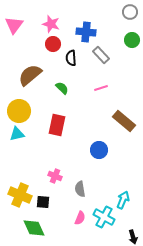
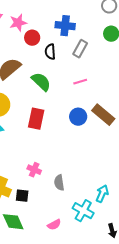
pink star: (51, 24) -> (18, 23), moved, turned -30
gray rectangle: (101, 55) -> (80, 49), turned 72
green semicircle: (62, 88) -> (41, 82), size x1.5
blue circle: (99, 150) -> (78, 117), moved
pink semicircle: (80, 218) -> (54, 225), moved, turned 40

